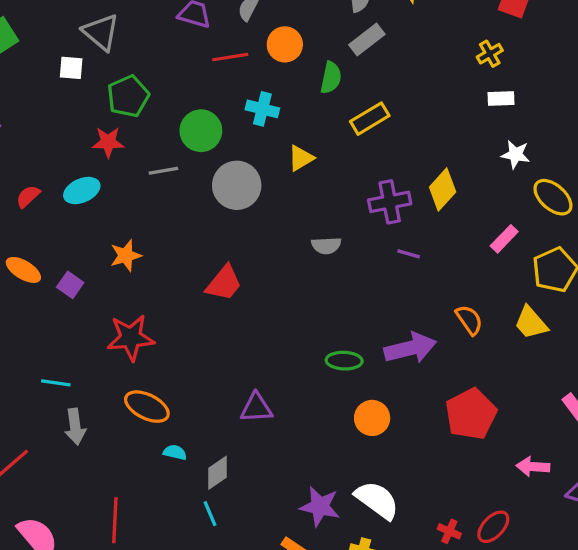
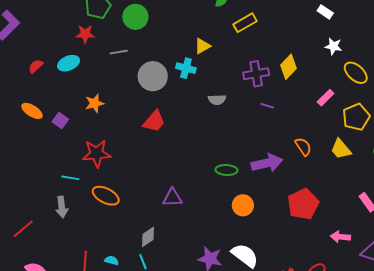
white rectangle: (501, 98) -> (325, 12), turned 35
cyan cross: (262, 109) -> (186, 68), moved
green circle: (201, 131) -> (135, 17), moved
gray circle: (237, 185) -> (153, 76), moved
cyan line: (56, 383) -> (70, 178), moved
cyan semicircle: (175, 452) -> (112, 260), moved

